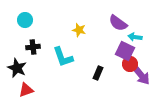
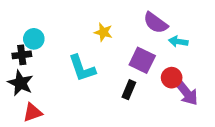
cyan circle: (25, 20) -> (34, 39), moved
black cross: (33, 47) -> (22, 55), moved
purple square: (125, 51) -> (142, 60), moved

